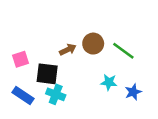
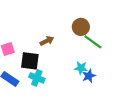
brown circle: (93, 44) -> (81, 27), moved
blue star: (133, 92) -> (89, 76), moved

